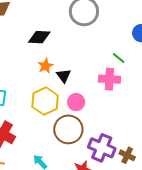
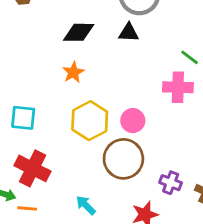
orange star: (45, 66) -> (73, 72), moved
black triangle: (64, 76) -> (129, 33), moved, turned -49
purple cross: (102, 148) -> (171, 183), size x0.6

